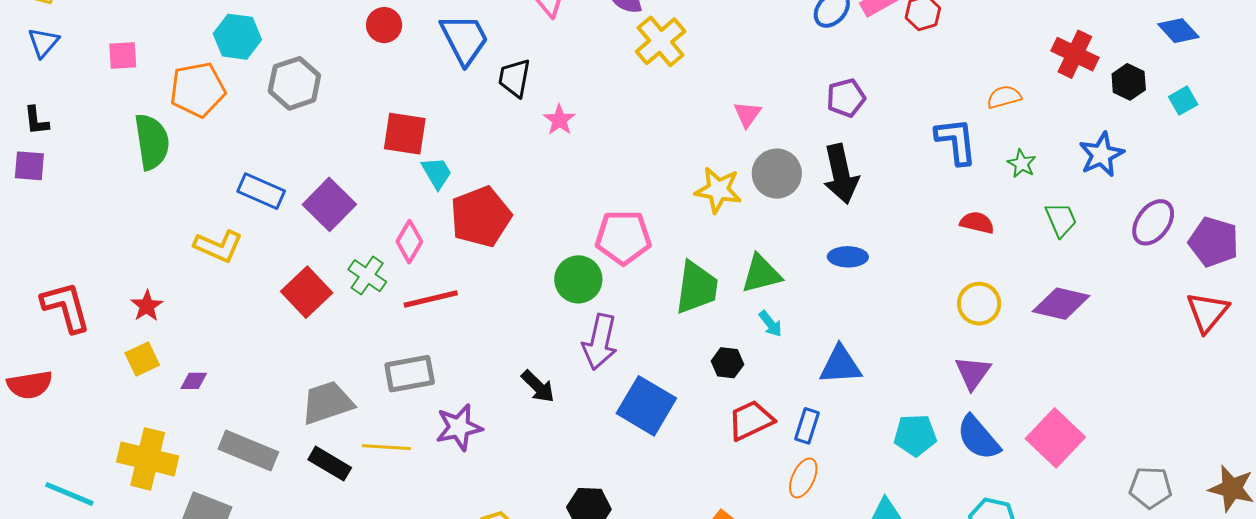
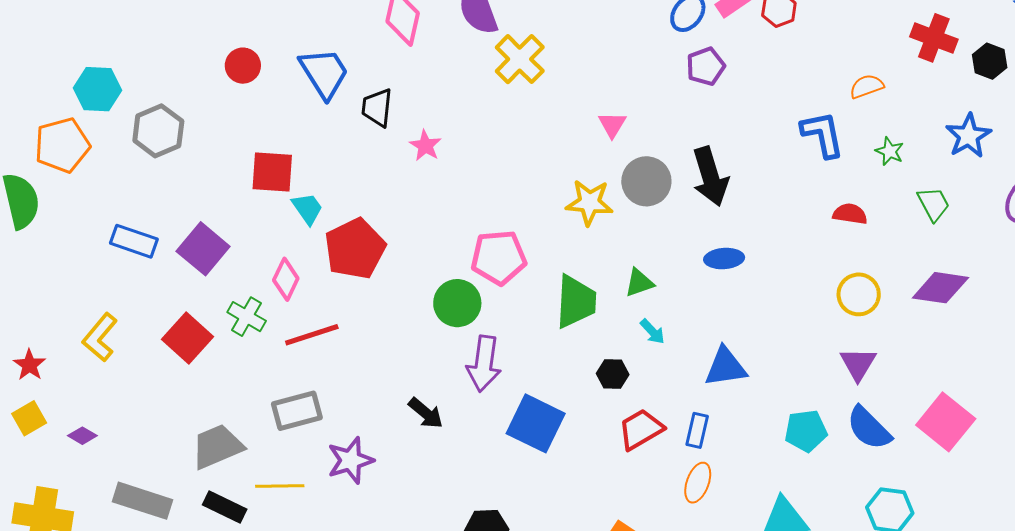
purple pentagon: (846, 98) -> (706, 66), moved
yellow L-shape: (218, 246) -> (100, 337), moved, turned 111
green triangle: (761, 274) -> (639, 283), size x0.7
purple diamond: (194, 381) -> (82, 436), turned 36

